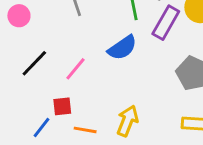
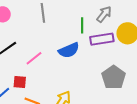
purple rectangle: (166, 23) -> (102, 39), turned 40

